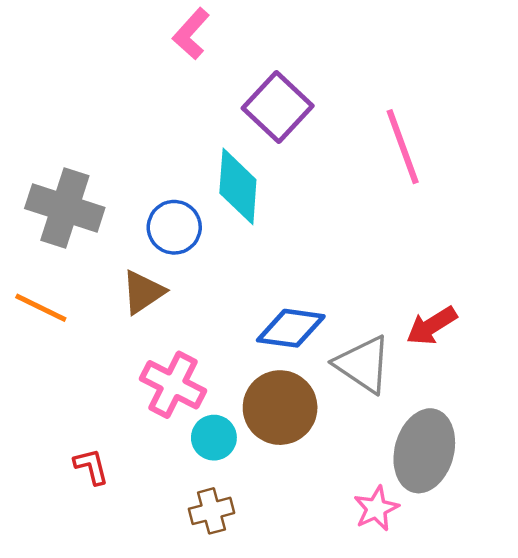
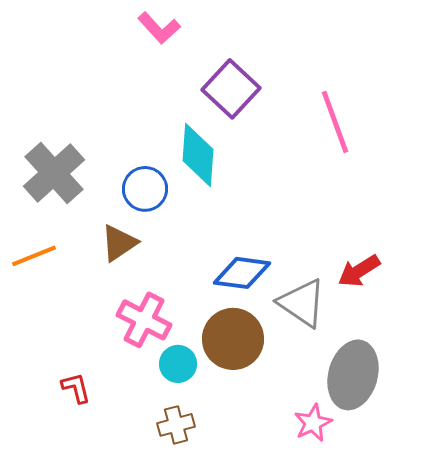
pink L-shape: (191, 34) -> (159, 28), turned -84
gray cross: (65, 208) -> (54, 173), turned 30
orange line: (41, 308) -> (34, 256), turned -48

